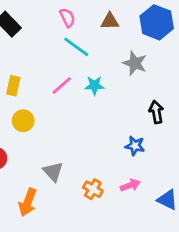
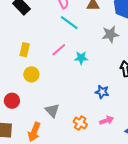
gray star: (135, 63) -> (110, 34), turned -30
cyan star: (94, 85) -> (81, 58), moved
blue star: (135, 146) -> (102, 92), moved

